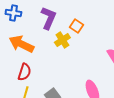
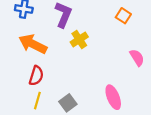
orange square: (76, 26) -> (123, 16), moved

